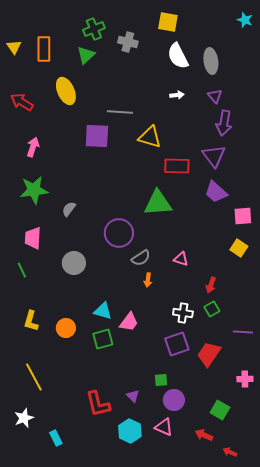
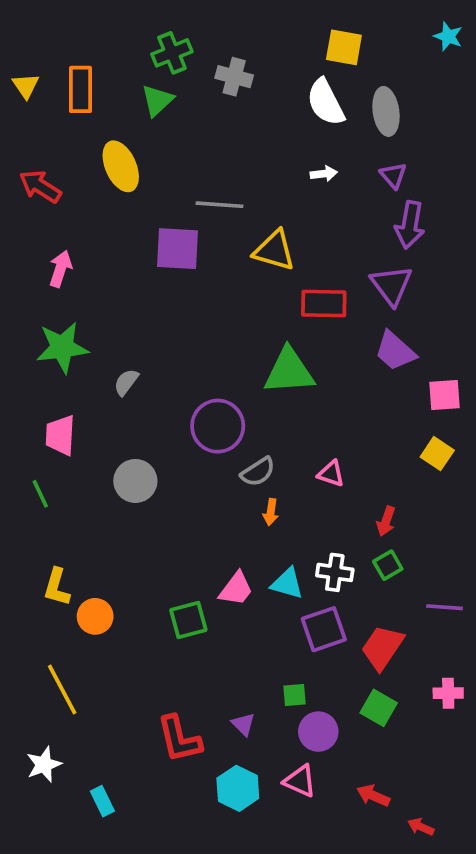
yellow square: (168, 22) -> (344, 47), moved
cyan triangle: (103, 311) -> (287, 583), moved
orange circle: (66, 328) -> (95, 616), moved
green square: (220, 410) -> (379, 708), moved

